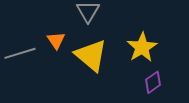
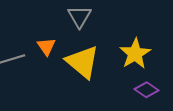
purple diamond: (153, 82) -> (147, 90), turned 70

